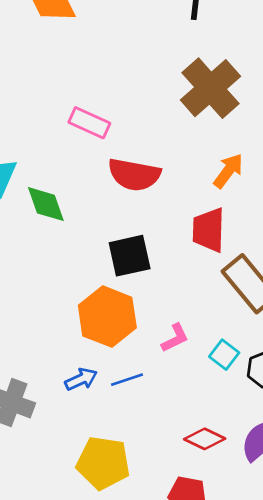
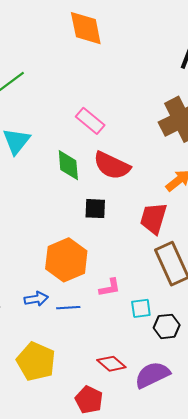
green diamond: (46, 204) -> (68, 165), moved
black square: (130, 256) -> (95, 209), moved, size x0.7
cyan square: (224, 355) -> (141, 308), turned 30

